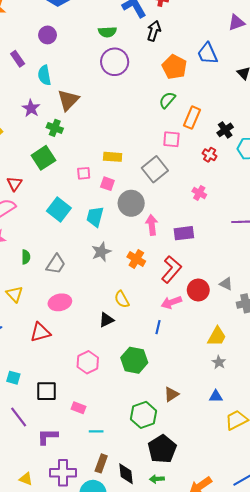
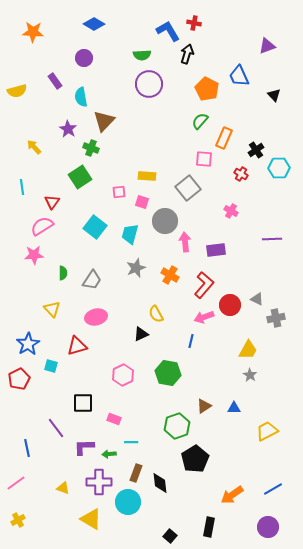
cyan square: (13, 378) -> (51, 366), moved
blue triangle: (216, 396) -> (234, 408), moved
green arrow: (157, 479) -> (109, 454), moved

